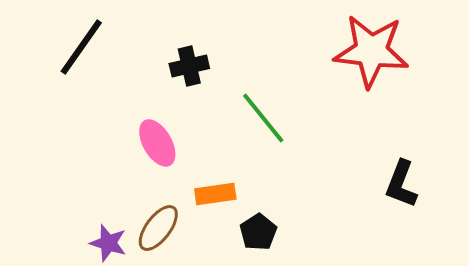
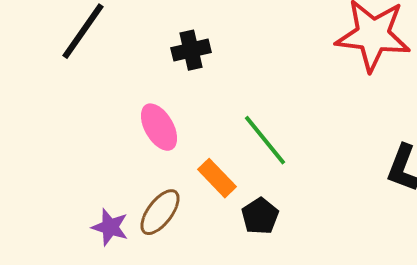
green line: (263, 118) -> (265, 140), moved
orange rectangle: (215, 194) -> (217, 178), turned 54

